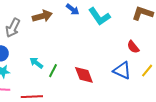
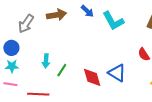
cyan arrow: (36, 63) -> (46, 61), turned -128
blue triangle: (122, 70) -> (117, 73), moved

